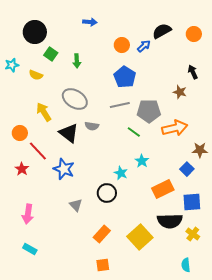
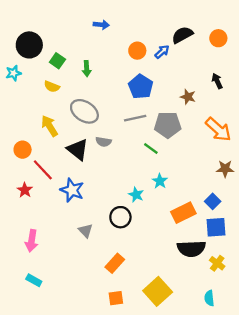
black circle: (35, 32) -> (29, 45), moved
yellow semicircle: (36, 75) -> (52, 87), moved
brown star: (180, 92) -> (188, 97), moved
orange arrow: (175, 128) -> (218, 129), moved, turned 55
blue square: (187, 169) -> (213, 201), moved
yellow square: (140, 237) -> (158, 291), moved

